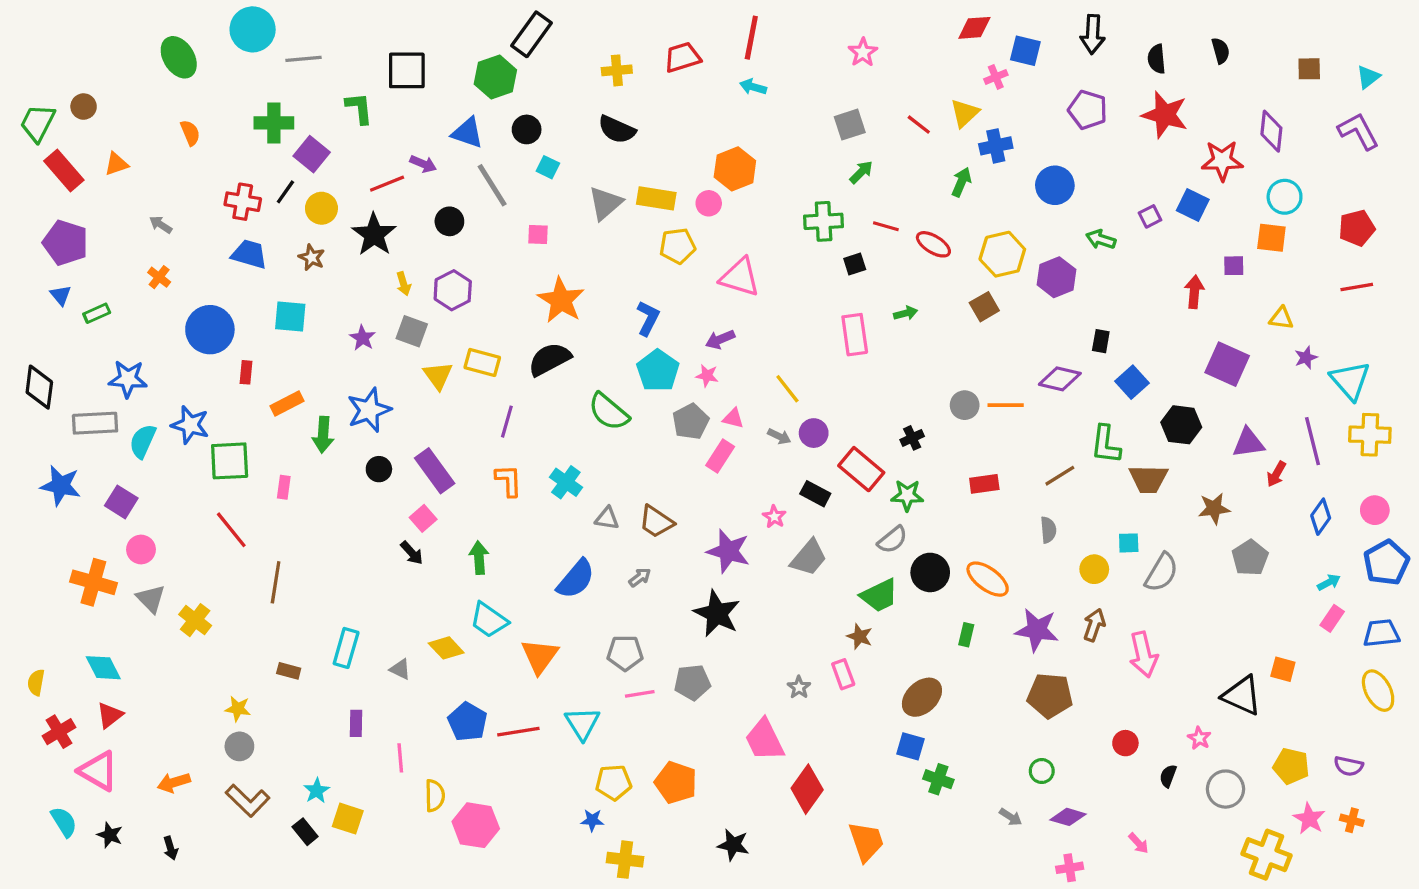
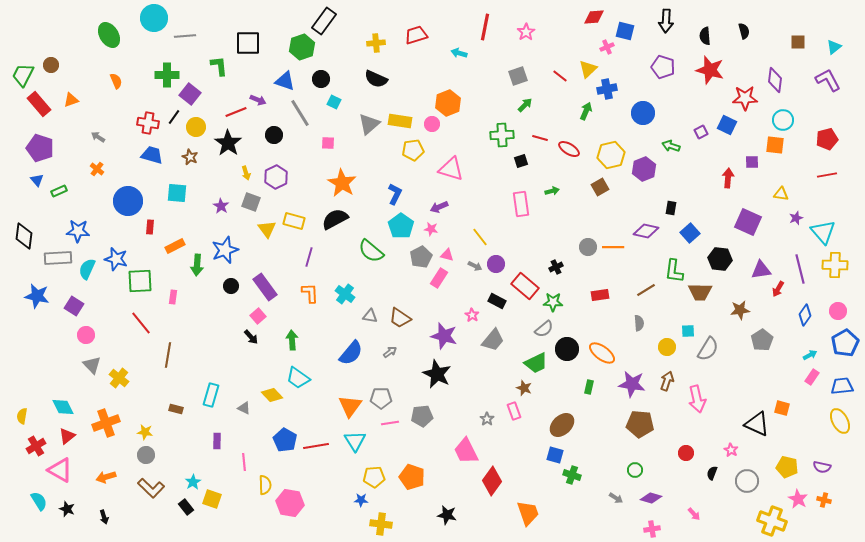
red line: (751, 38) -> (485, 27), moved
orange cross: (93, 582) -> (106, 423), moved, turned -36
orange triangle: (540, 656) -> (350, 406), moved

